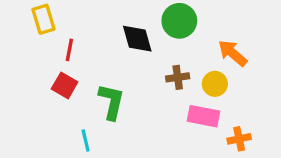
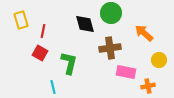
yellow rectangle: (44, 19) -> (21, 20), moved
brown cross: (178, 77) -> (110, 48), size x1.5
yellow circle: (215, 84) -> (159, 60), moved

